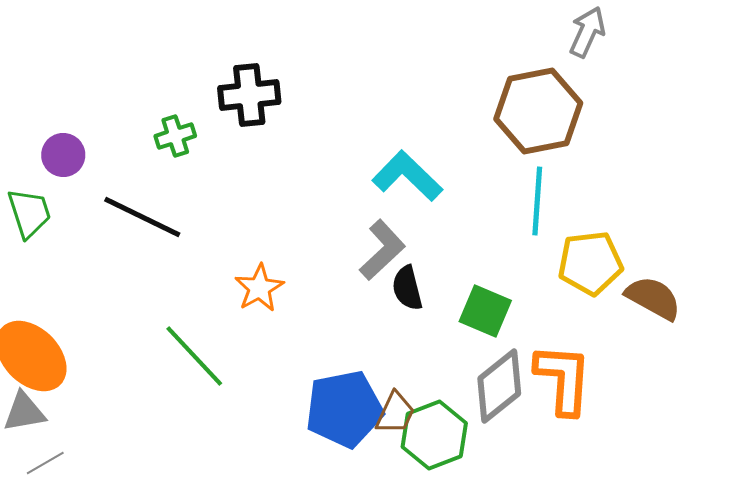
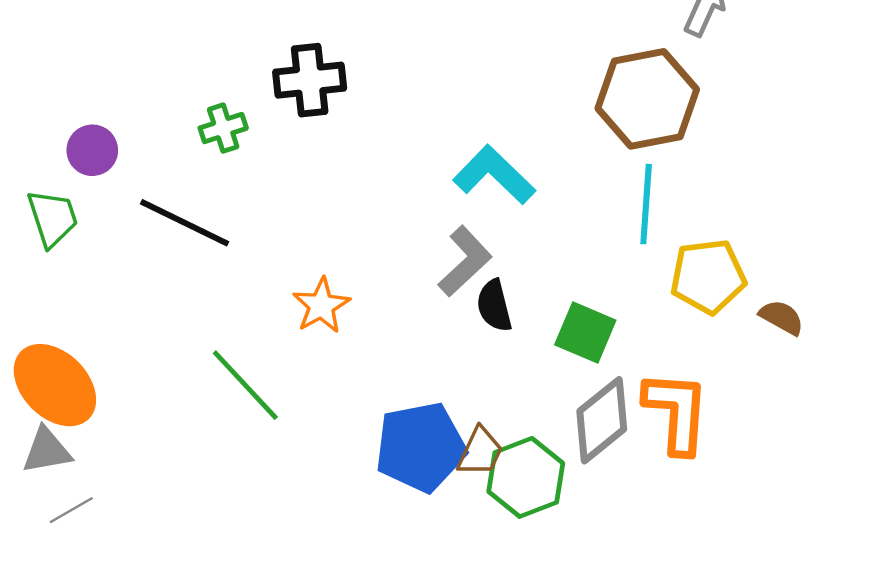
brown semicircle: (653, 298) -> (782, 317), size x0.7

